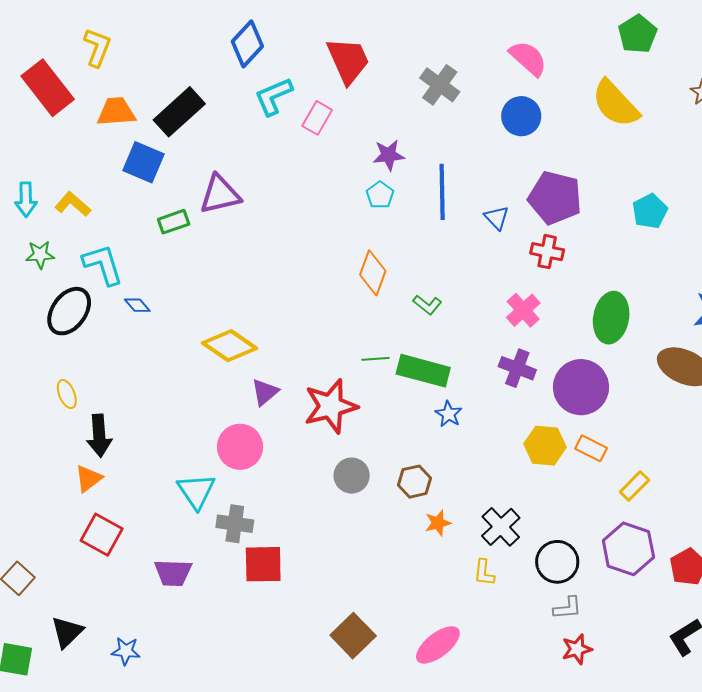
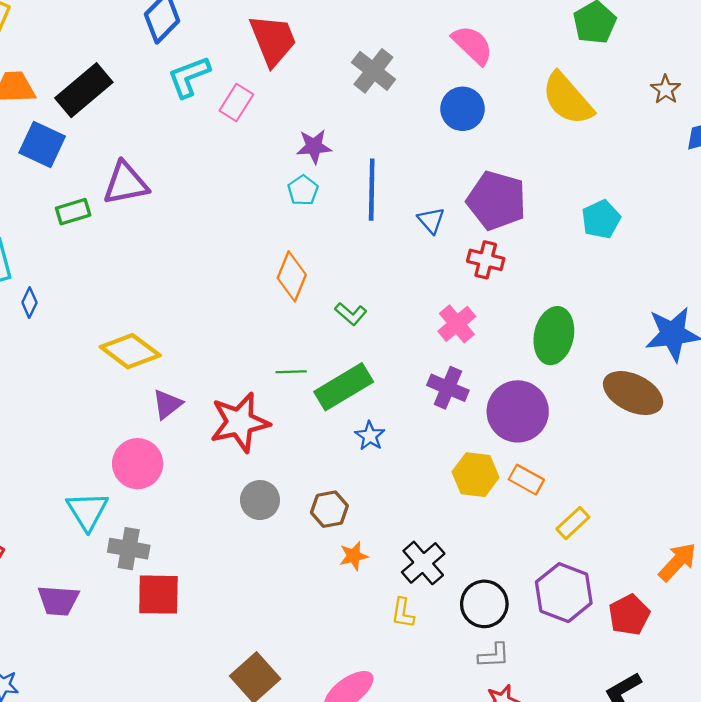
blue diamond: (137, 305) -> (29, 303), turned 64
green rectangle: (423, 371) -> (344, 387), turned -48

